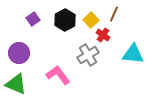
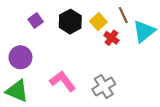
brown line: (114, 14) -> (123, 15), turned -49
cyan triangle: (133, 54) -> (144, 31), moved, turned -45
gray cross: (88, 55) -> (104, 87), moved

